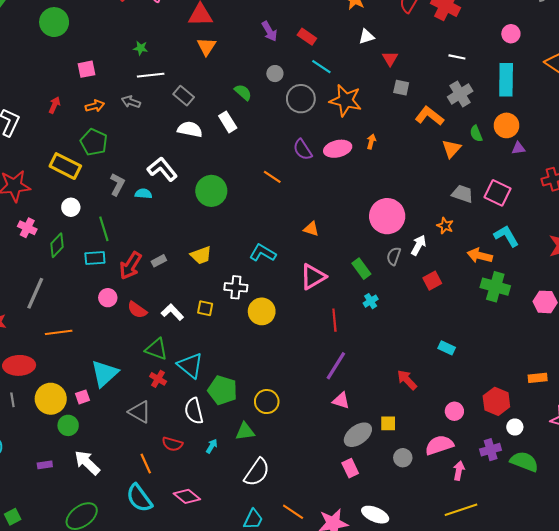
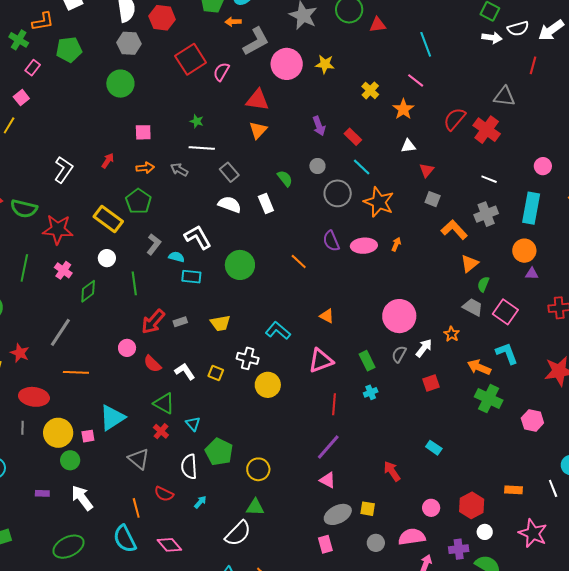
green semicircle: (476, 134) -> (483, 284), moved, turned 35
cyan rectangle: (95, 258) -> (191, 277), moved
cyan triangle: (190, 365) -> (193, 424), size x0.6
green triangle: (245, 431) -> (255, 507), moved

